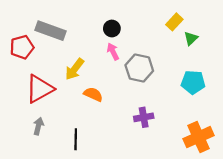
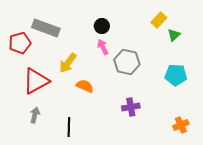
orange cross: (199, 137) -> (181, 125), size x0.6

